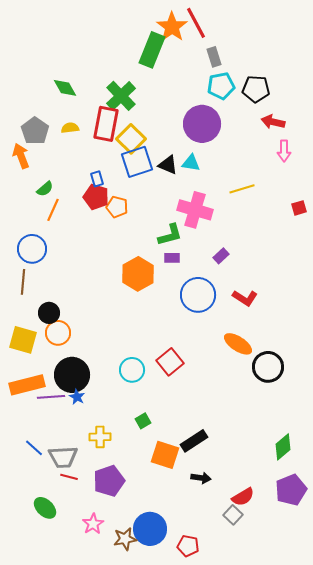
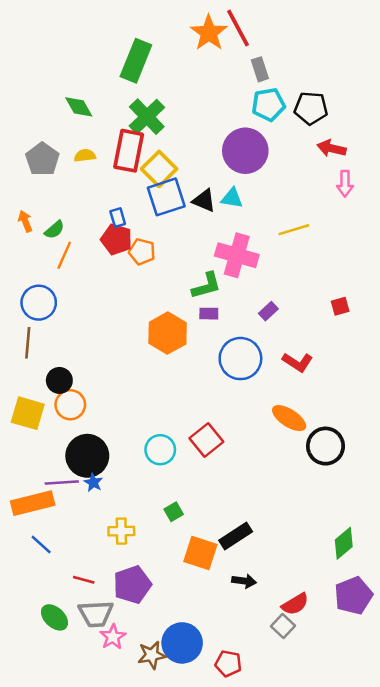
green rectangle: (152, 50) -> (136, 61), moved
orange arrow: (21, 156) -> (25, 221), moved, size x0.7
red square: (299, 208) -> (340, 306), moved
orange rectangle: (27, 385) -> (33, 503), moved
gray trapezoid: (63, 457) -> (96, 614), moved

